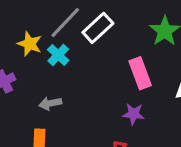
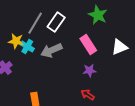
cyan cross: (58, 55) -> (27, 47), moved
gray arrow: (50, 103) -> (51, 50), moved, size x1.5

